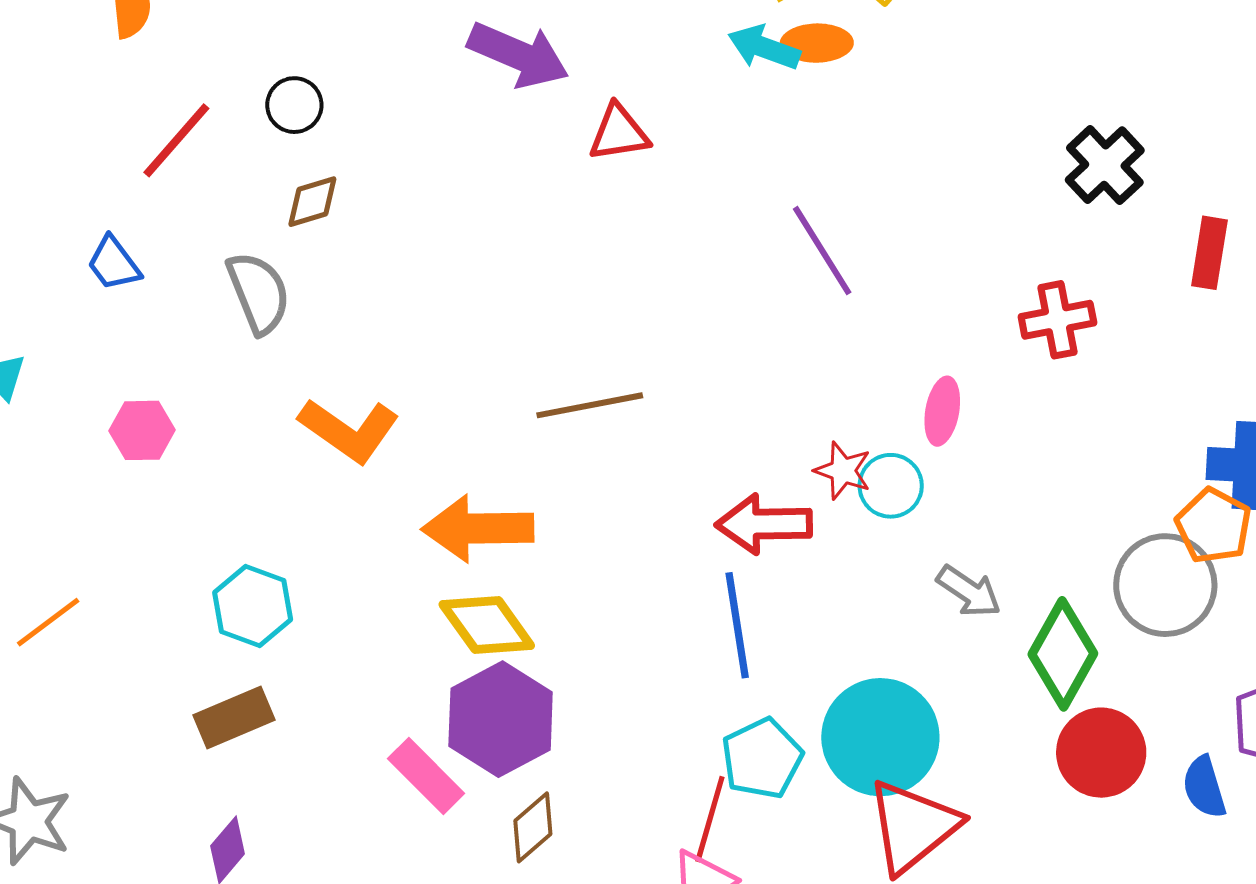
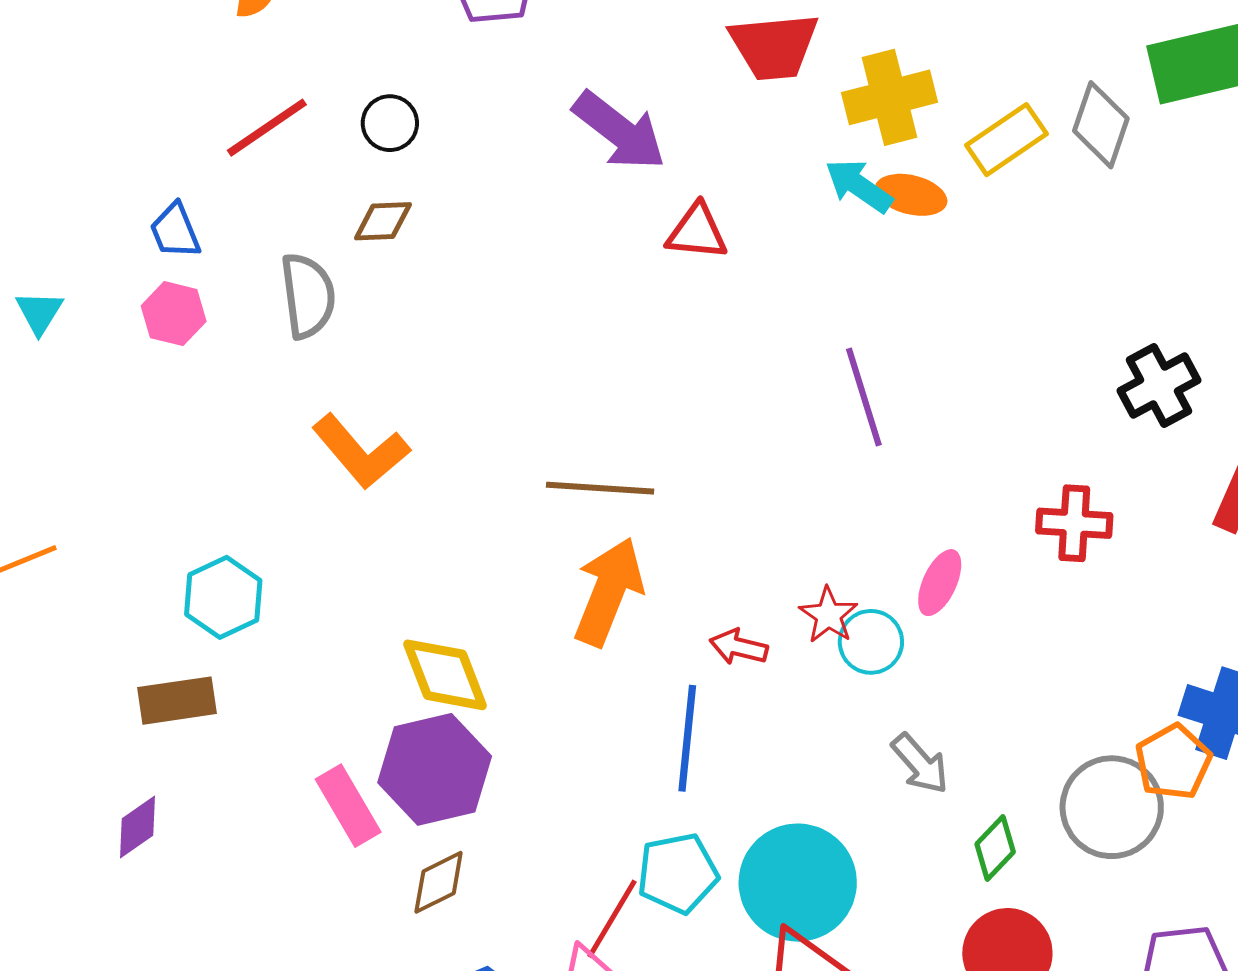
pink hexagon: (142, 430) -> (174, 314), moved
red arrow: (764, 524) -> (739, 647), size x0.6
orange arrow: (478, 528) -> (609, 592), moved, turned 98
green diamond: (1063, 654) -> (995, 848), size x0.6

